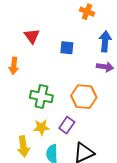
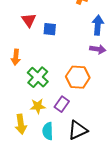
blue square: (67, 48) -> (50, 29), moved
orange arrow: (14, 66) -> (16, 57), moved
green cross: (41, 97) -> (38, 77), turned 30

